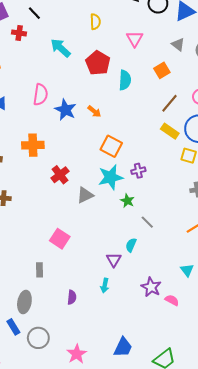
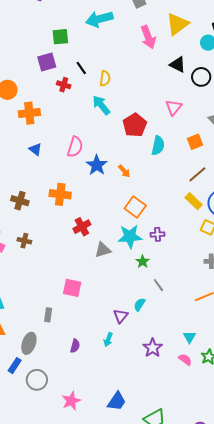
yellow semicircle: (95, 22) -> (105, 78), moved
pink square: (60, 239) -> (72, 288), turned -30
pink semicircle: (172, 300) -> (185, 360), moved
blue rectangle: (13, 327) -> (15, 366), turned 56

